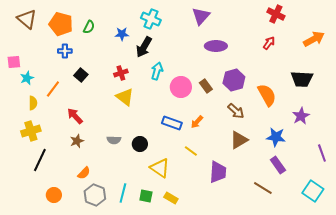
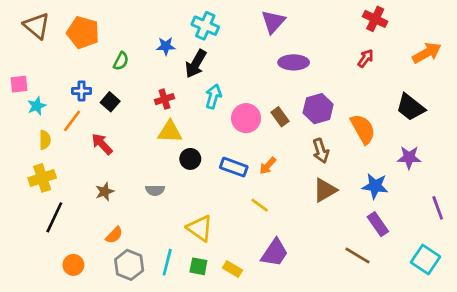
green semicircle: (89, 27) -> (121, 61), moved
blue cross: (65, 51) -> (82, 91), moved
black trapezoid: (302, 79) -> (410, 107), turned 35
yellow triangle: (125, 97) -> (170, 132), turned -36
brown arrow: (236, 111) -> (321, 151), turned 30
red arrow: (75, 116) -> (102, 144), moved
purple star: (301, 116) -> (409, 158), turned 30
black circle: (140, 144) -> (190, 159), moved
yellow triangle: (160, 168) -> (200, 228), moved
purple trapezoid: (218, 172) -> (275, 253), moved, turned 30

